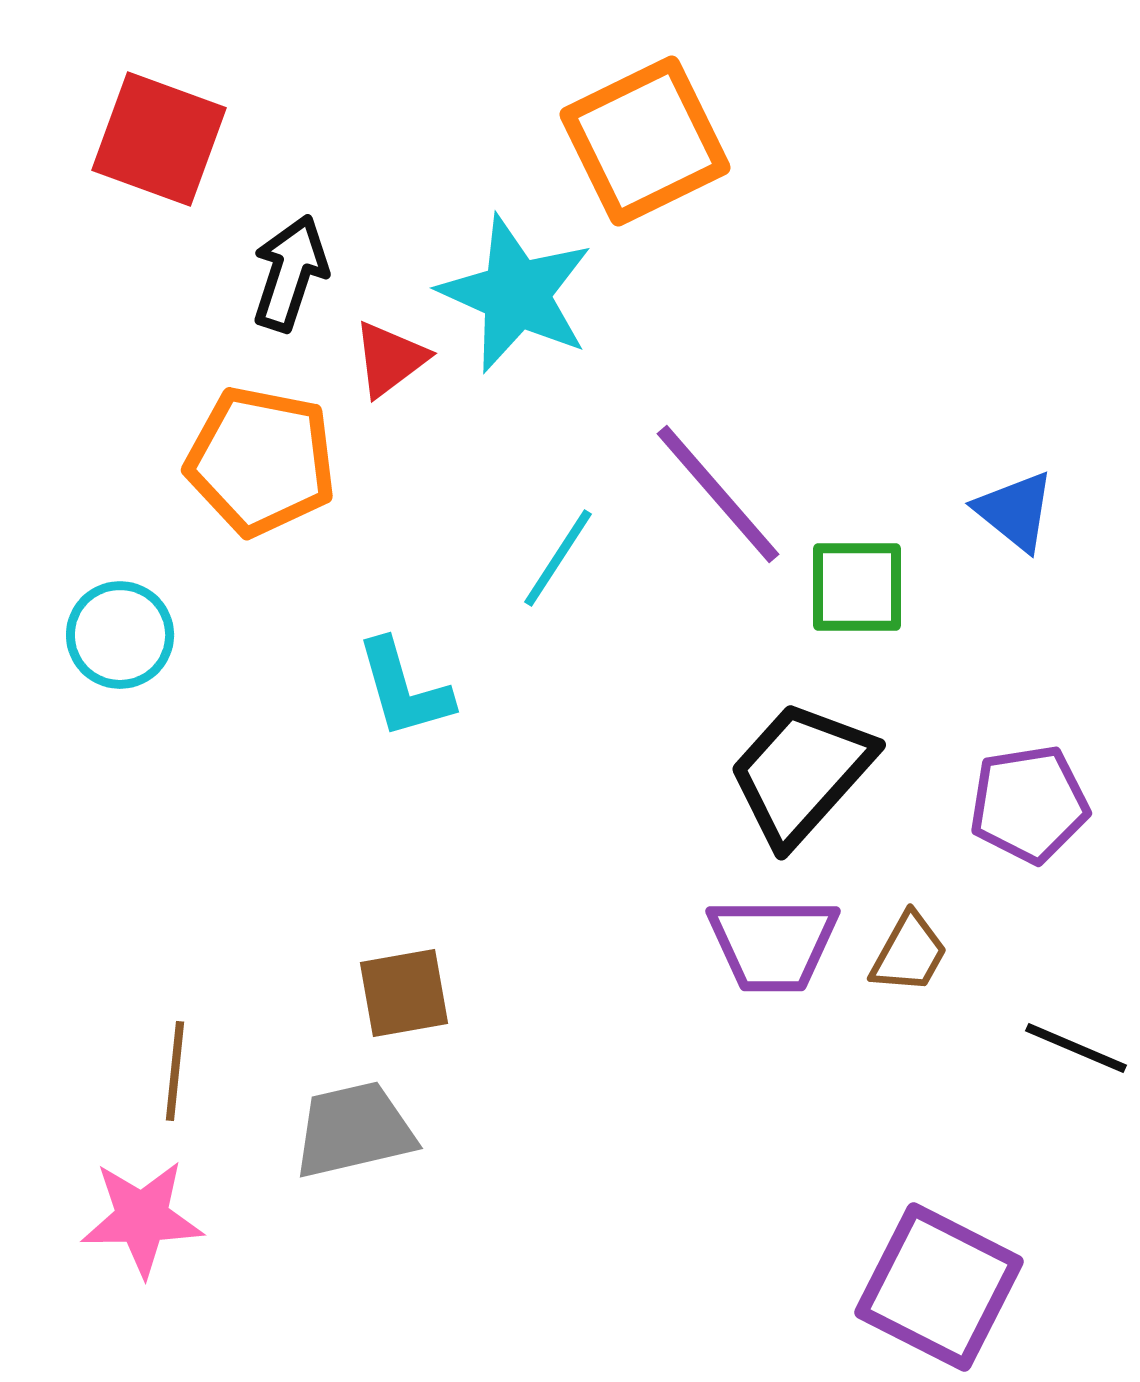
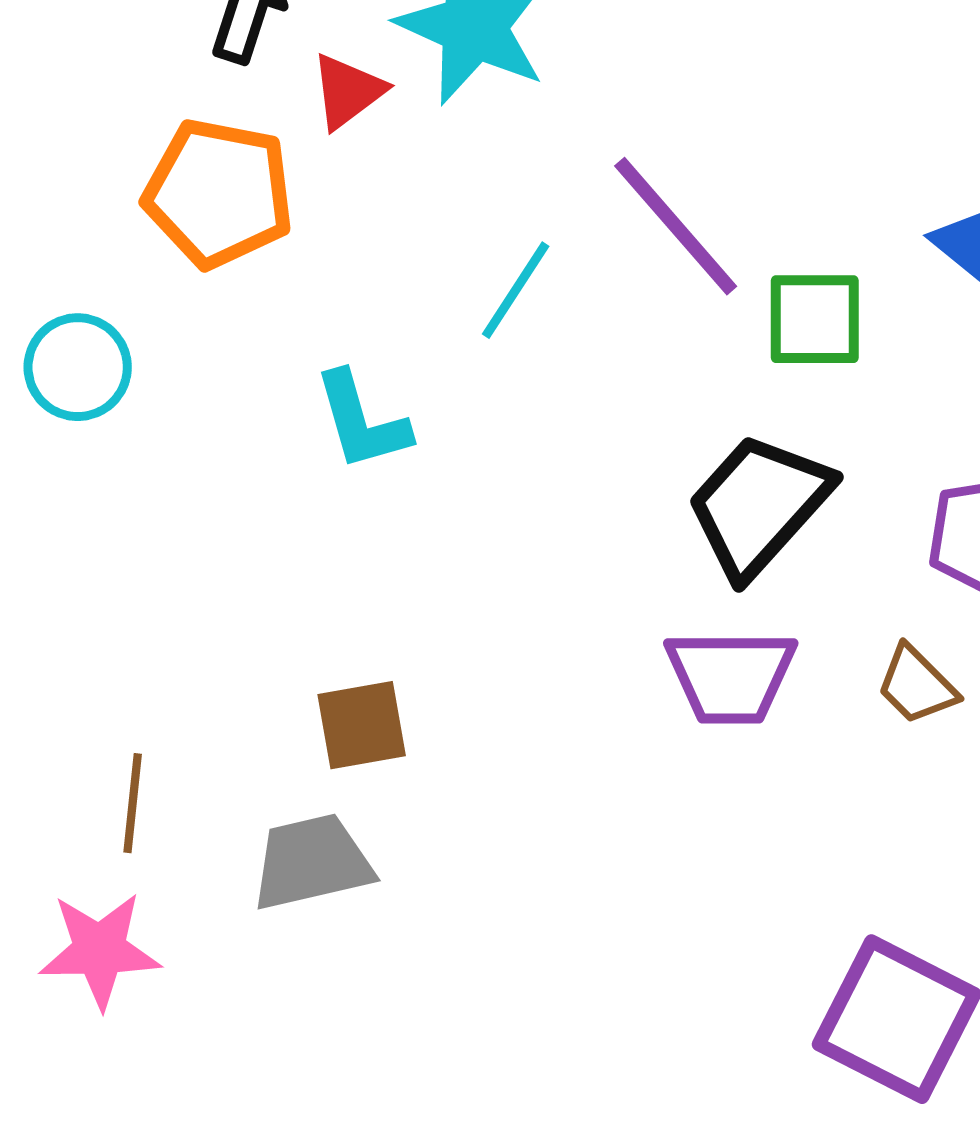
brown trapezoid: (909, 953) -> (917, 685), moved, turned 106

